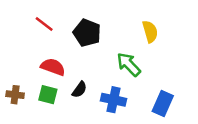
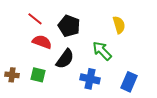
red semicircle: (53, 67) -> (42, 42), moved
black semicircle: (79, 90) -> (65, 59), moved, size x1.5

